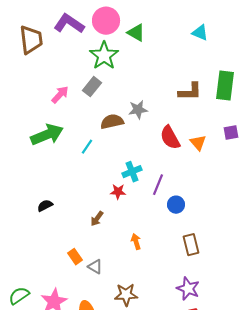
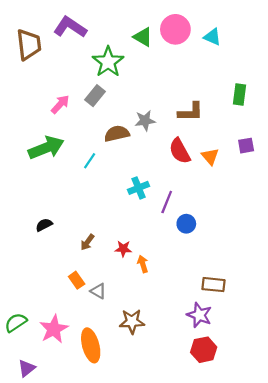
pink circle: (106, 21) -> (175, 29), moved
green rectangle: (225, 86) -> (239, 94), size x0.7
brown L-shape: (190, 92) -> (191, 112), moved
red star: (118, 192) -> (123, 249), moved
brown arrow: (97, 219) -> (87, 242), moved
brown rectangle: (191, 245) -> (213, 285), moved, turned -70

